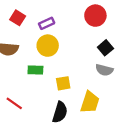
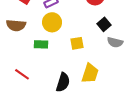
gray semicircle: (104, 70) -> (115, 42), moved
yellow square: (63, 83) -> (77, 43), moved

